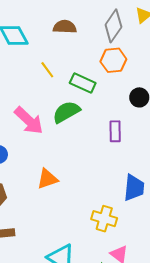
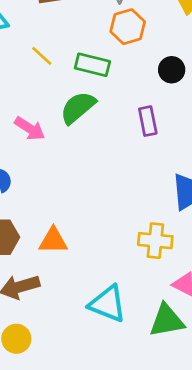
pink arrow: (29, 121) -> (30, 129), size x0.7
orange triangle: (47, 179) -> (53, 241), moved, turned 30

